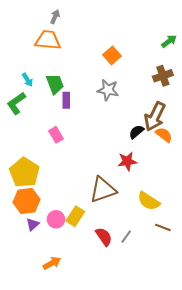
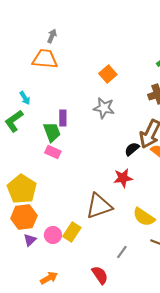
green trapezoid: (55, 84) -> (52, 132), moved
pink rectangle: (56, 135) -> (53, 152), turned -35
red semicircle: (104, 237) -> (100, 275), moved

